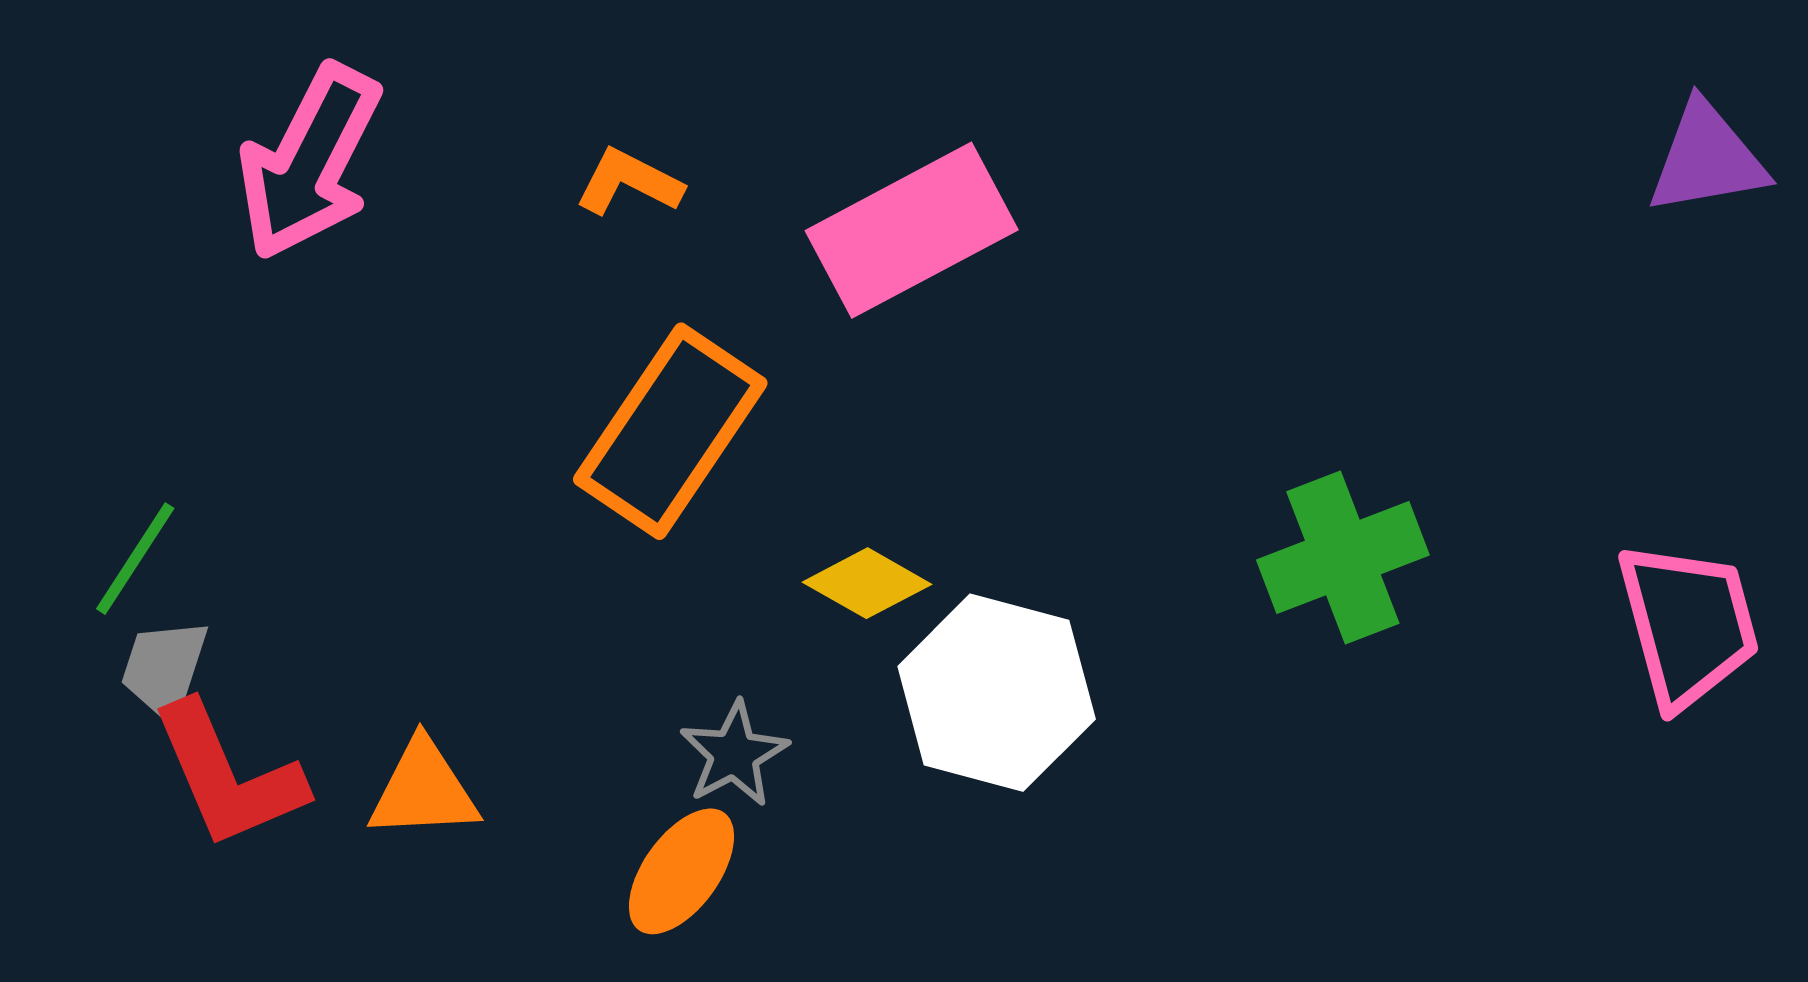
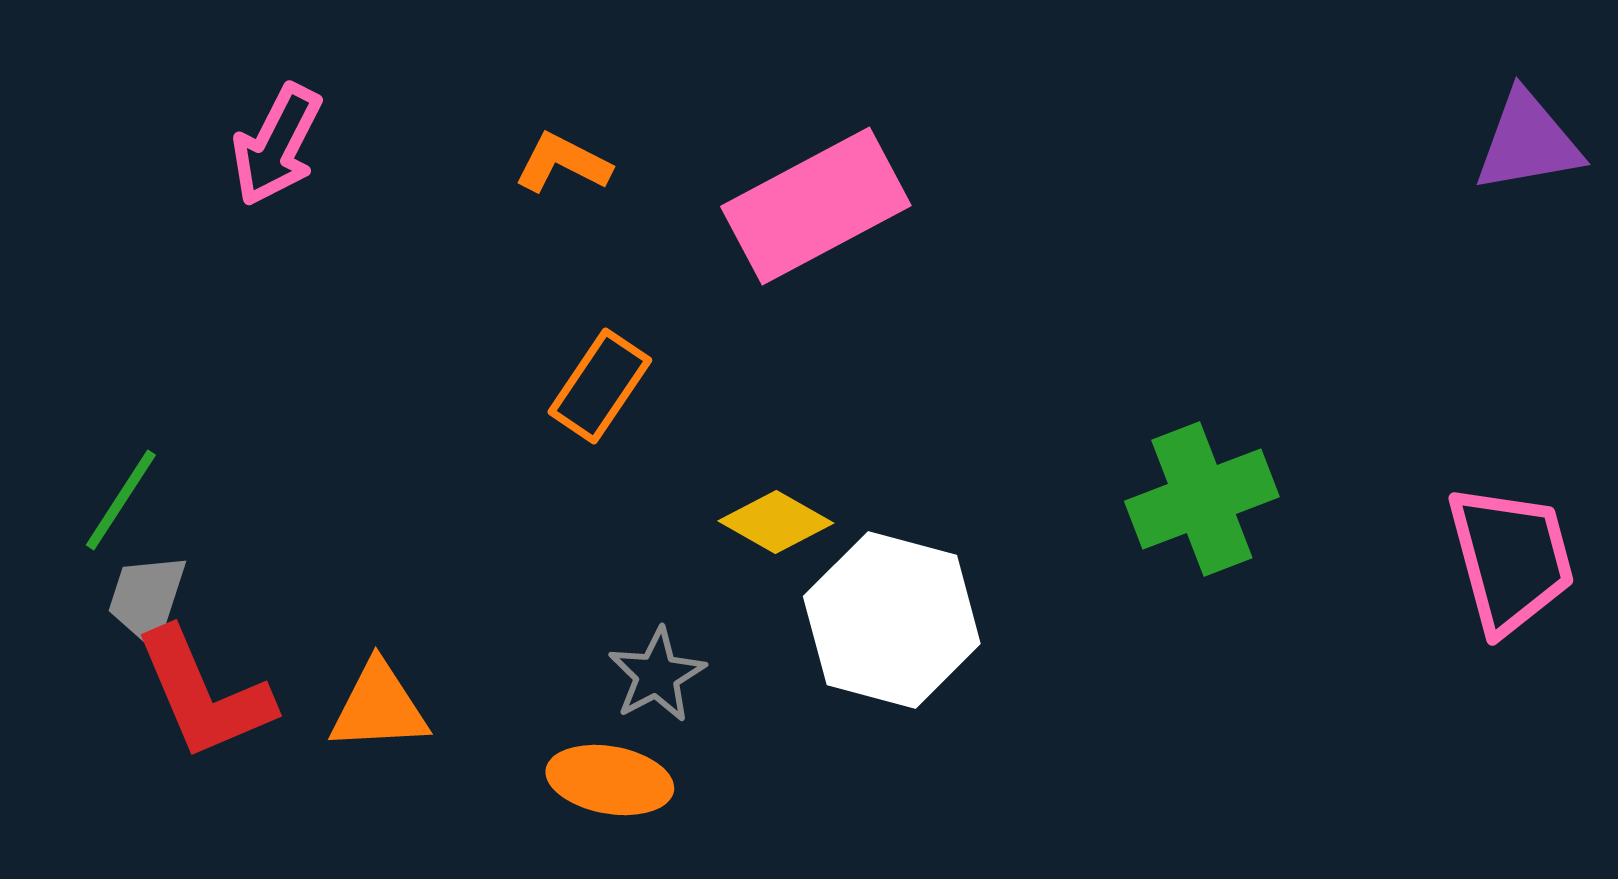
pink arrow: (309, 162) -> (277, 145), size x0.7
orange rectangle: (670, 431) -> (600, 386), size x0.6
orange ellipse: (681, 871) -> (610, 780), turned 64

